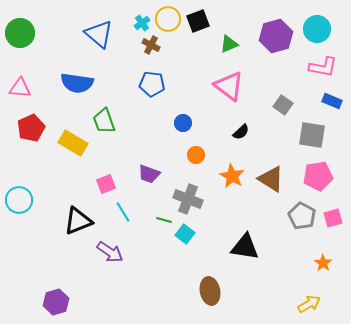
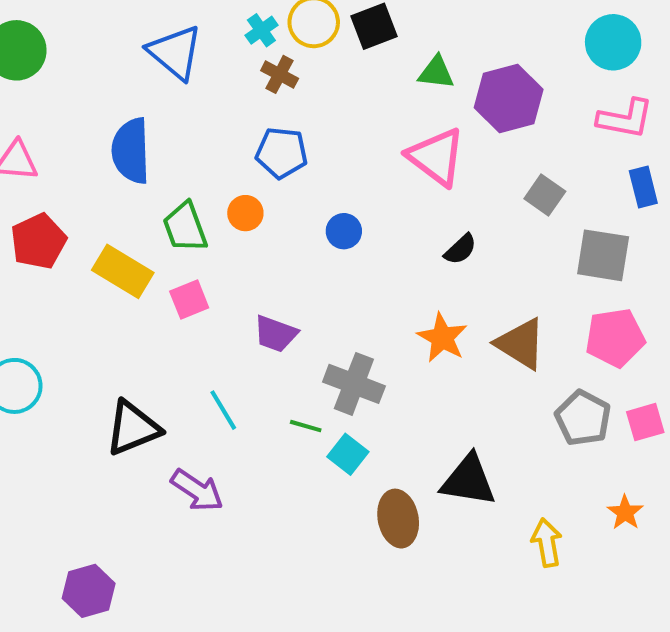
purple hexagon: (276, 36) -> (509, 99), moved
green triangle: (229, 44) -> (436, 72), turned 30
blue semicircle: (77, 83) -> (131, 151), turned 80
blue rectangle: (332, 101) -> (643, 187), turned 54
orange circle: (196, 155) -> (245, 213), moved
pink square: (106, 184) -> (189, 300), moved
brown ellipse: (210, 291) -> (398, 519), moved
yellow arrow: (309, 304) -> (547, 543), moved, turned -70

